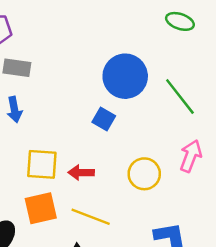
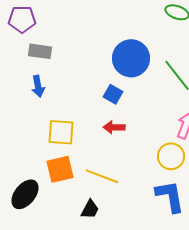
red arrow: (81, 173) -> (114, 127), moved
yellow circle: (144, 174) -> (171, 156), moved

